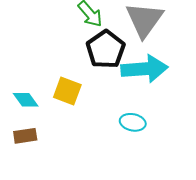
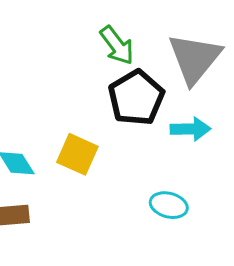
cyan arrow: (144, 69) -> (190, 129), size x0.6

